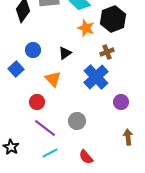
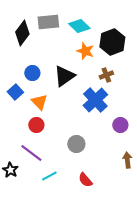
black triangle: (65, 53) -> (64, 76), size x1.6
orange triangle: (53, 79) -> (39, 102), moved
purple line: (45, 128) -> (31, 153), moved

